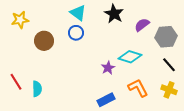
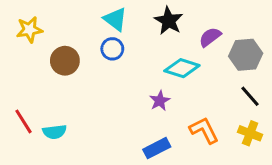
cyan diamond: (130, 57) -> (182, 68), moved
cyan semicircle: (37, 89) -> (55, 132), turned 84

